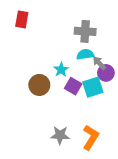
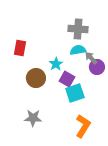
red rectangle: (22, 19) -> (20, 48), moved
cyan square: (93, 87) -> (75, 93), moved
gray star: (60, 135) -> (33, 118), moved

